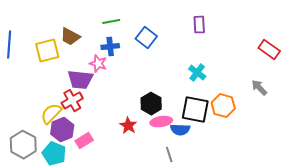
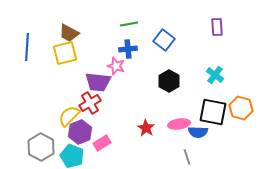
brown trapezoid: (70, 37) -> (69, 33), moved
black hexagon: (151, 104) -> (169, 81), moved

